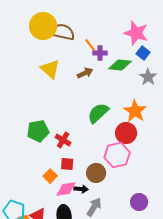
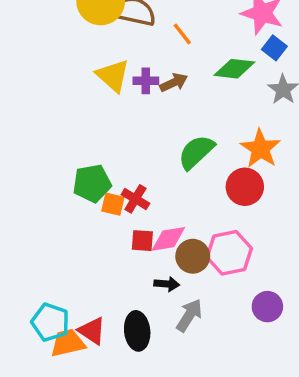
purple cross: (100, 53) -> (146, 81), moved
pink hexagon: (117, 155) -> (229, 253), moved
orange square: (50, 176) -> (113, 204), moved, turned -32
pink diamond: (66, 189) -> (168, 239), moved

